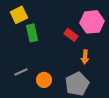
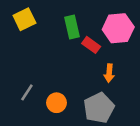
green rectangle: (32, 33) -> (72, 27), moved
gray line: (21, 72) -> (27, 92), turned -32

